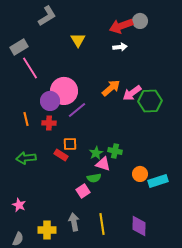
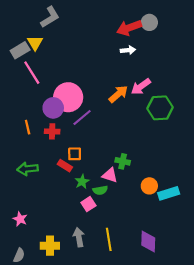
yellow triangle: (78, 40) -> (35, 43), moved
pink arrow: (132, 93) -> (141, 87), moved
green star: (96, 153) -> (82, 182), moved

